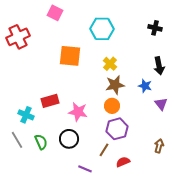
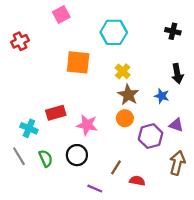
pink square: (55, 13) -> (61, 15), turned 35
red cross: (18, 37) -> (20, 41), size x0.7
brown star: (115, 85) -> (128, 95), turned -30
purple triangle: (161, 104) -> (176, 125), moved, turned -32
purple hexagon: (117, 129) -> (151, 136), moved
brown arrow: (159, 146) -> (177, 163), size x1.5
red semicircle: (123, 162) -> (137, 181), turned 32

